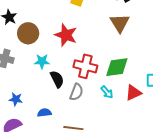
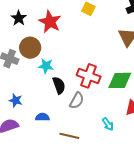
brown circle: (28, 33) -> (30, 48), moved
red star: (66, 35) -> (50, 22), moved
cyan arrow: (107, 92) -> (108, 124), moved

